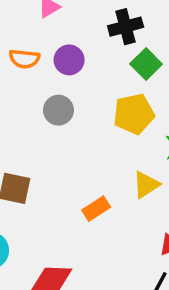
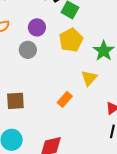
purple circle: (69, 60) -> (37, 27), moved

